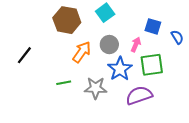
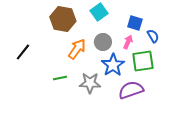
blue square: (153, 26) -> (135, 23), moved
blue semicircle: (177, 37) -> (153, 36), moved

